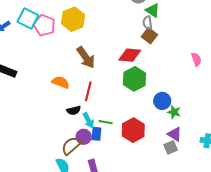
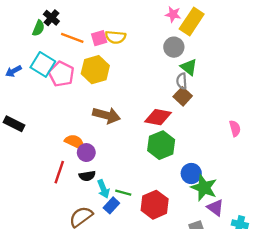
brown arrow: (86, 57) -> (107, 115), turned -45
red line: (88, 91) -> (59, 172), moved
green star: (174, 112) -> (204, 188), size x1.6
blue rectangle: (96, 134) -> (111, 205), turned 32
purple triangle: (175, 134) -> (215, 208), moved
purple circle: (84, 137) -> (86, 153), moved

